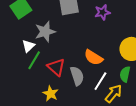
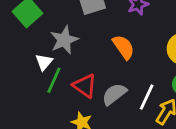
orange semicircle: (93, 57) -> (123, 47), moved, turned -150
gray semicircle: (77, 76) -> (114, 94), turned -102

